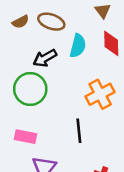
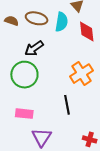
brown semicircle: (21, 22) -> (12, 21), turned -128
cyan semicircle: (78, 46) -> (62, 22), moved

